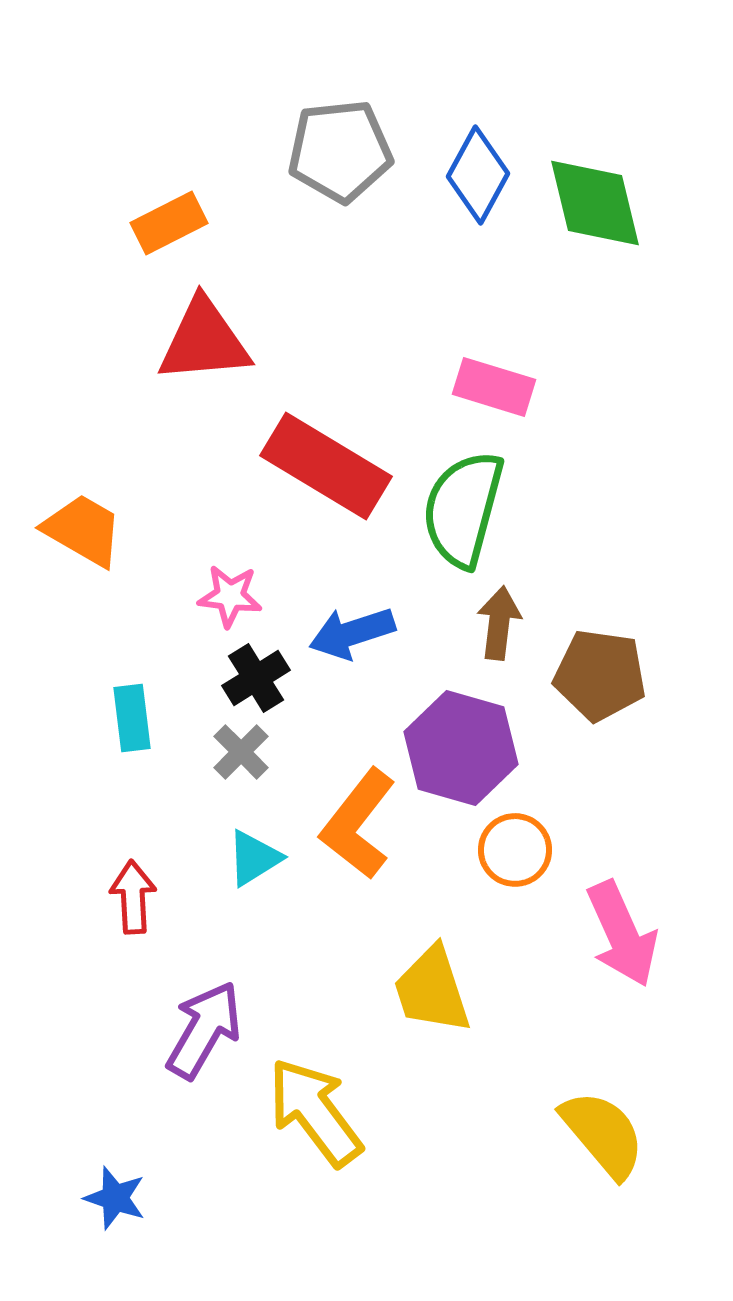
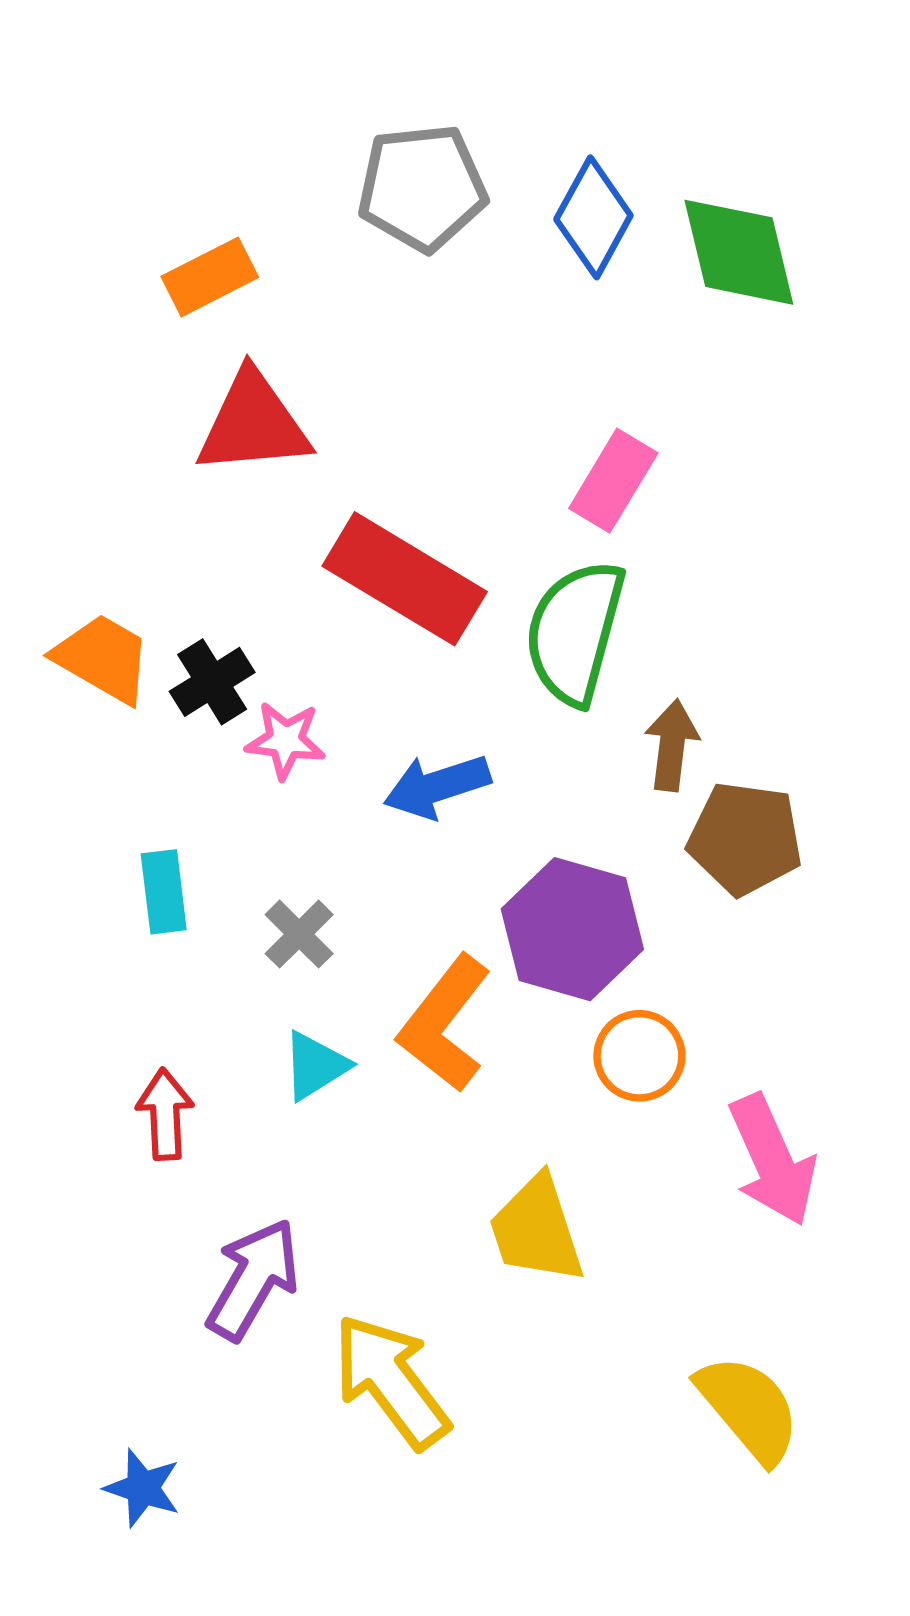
pink rectangle: (494, 387) -> (613, 481), turned -76
brown arrow: (499, 623) -> (672, 745), moved
black cross: (256, 678) -> (212, 682), moved

